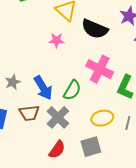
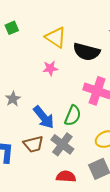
gray star: (13, 82) -> (13, 99), moved
red semicircle: (57, 150) -> (66, 176), turned -114

